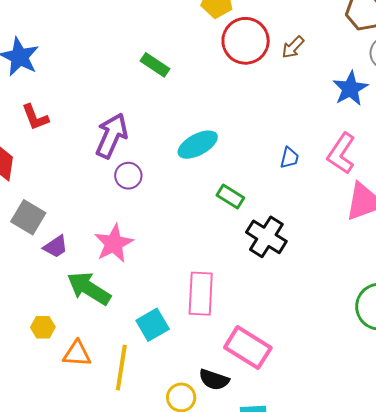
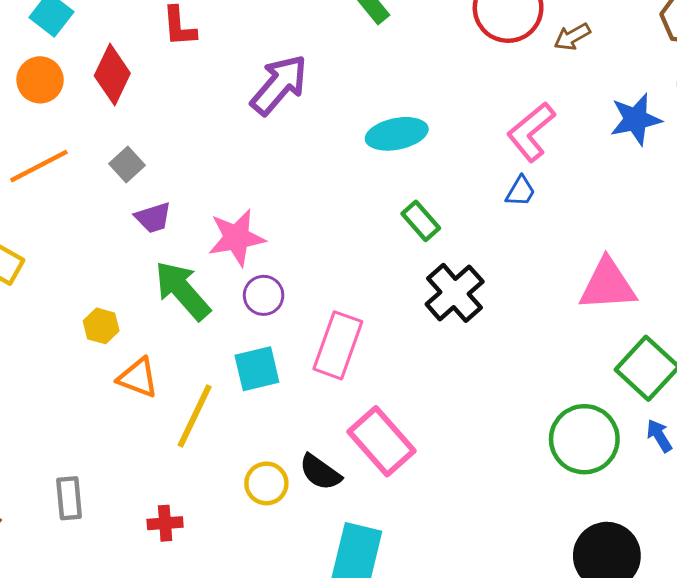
pink L-shape: (341, 153) -> (531, 132), moved
purple circle: (128, 176) -> (264, 295), moved
gray square: (28, 217) -> (127, 165), size x0.7

